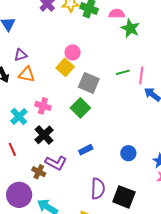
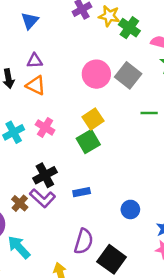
pink circle: (73, 52) -> (96, 74), size x1.5
yellow square: (65, 67) -> (93, 119), moved
gray square: (89, 83) -> (128, 75), moved
black cross: (44, 135) -> (45, 175), moved

